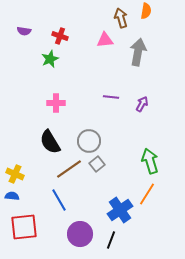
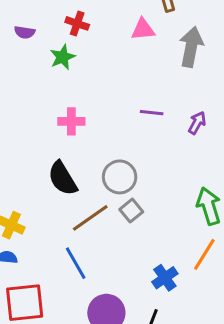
purple semicircle: (24, 31) -> (25, 32), moved
blue cross: (120, 210) -> (165, 278), size x0.7

